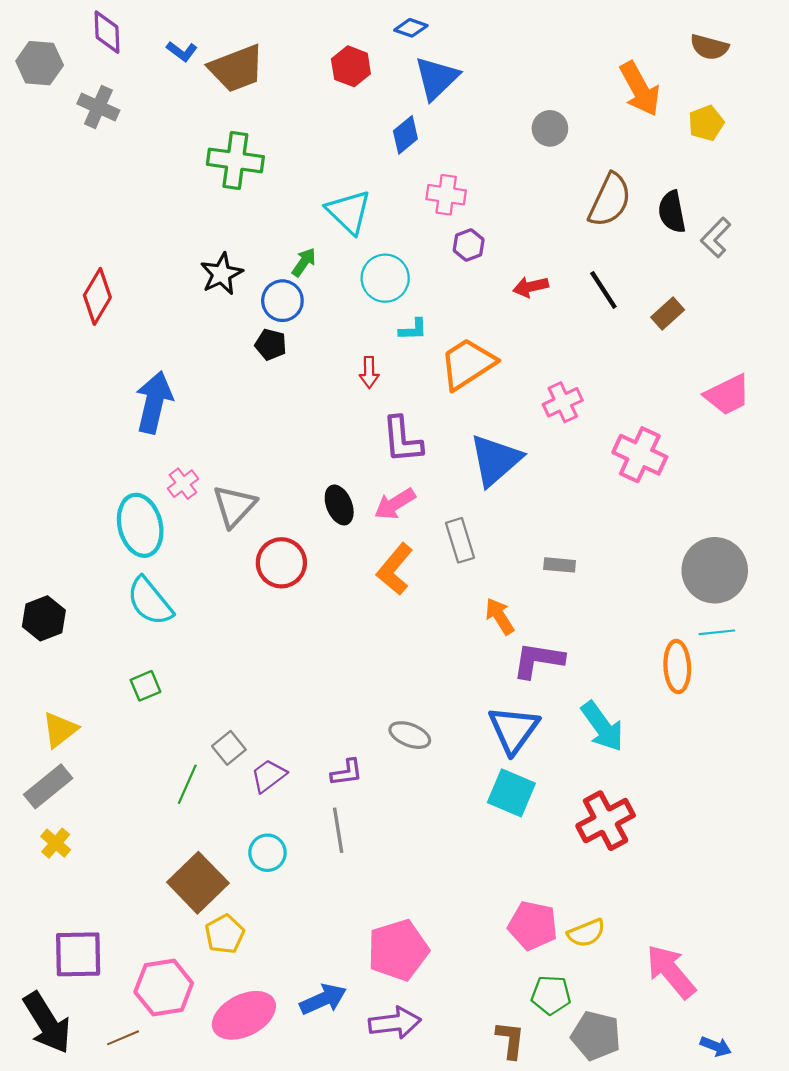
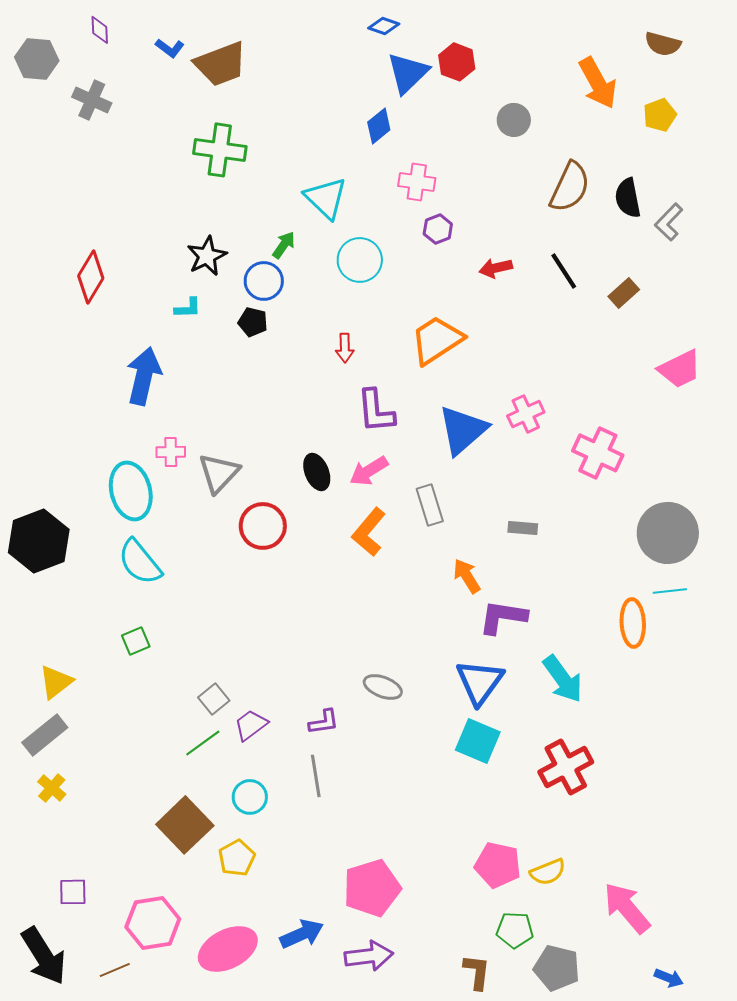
purple diamond: (107, 32) -> (100, 30), size x0.7
red hexagon: (351, 66) -> (457, 62), moved
cyan L-shape: (413, 330) -> (188, 308), moved
pink cross: (563, 402) -> (526, 414), moved
pink cross: (640, 455) -> (598, 453), moved
pink cross: (183, 484) -> (171, 452), turned 36
black hexagon: (44, 618) -> (39, 541), moved, size x1.5
green line: (187, 784) -> (203, 743), moved, turned 30
yellow pentagon: (225, 934) -> (237, 858), moved
purple square: (78, 954) -> (73, 892), size x0.6

